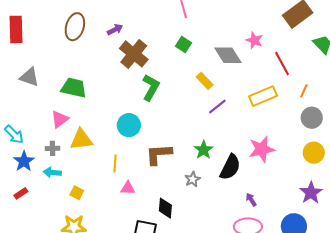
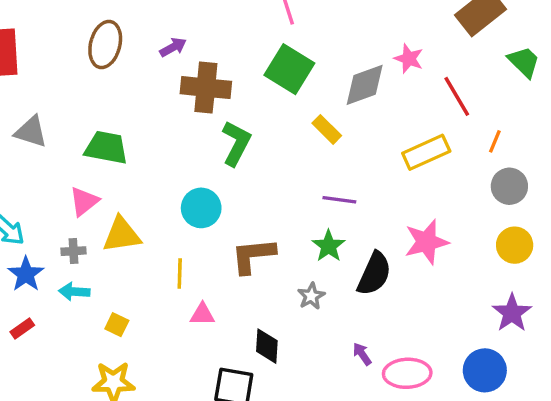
green square: (183, 44) -> (289, 69), size x1.8
brown cross: (134, 54) -> (206, 88), turned -32
gray diamond: (228, 55) -> (365, 85), turned -76
purple line: (217, 106) -> (339, 200), moved, turned 48
purple arrow: (251, 200) -> (362, 354), moved

